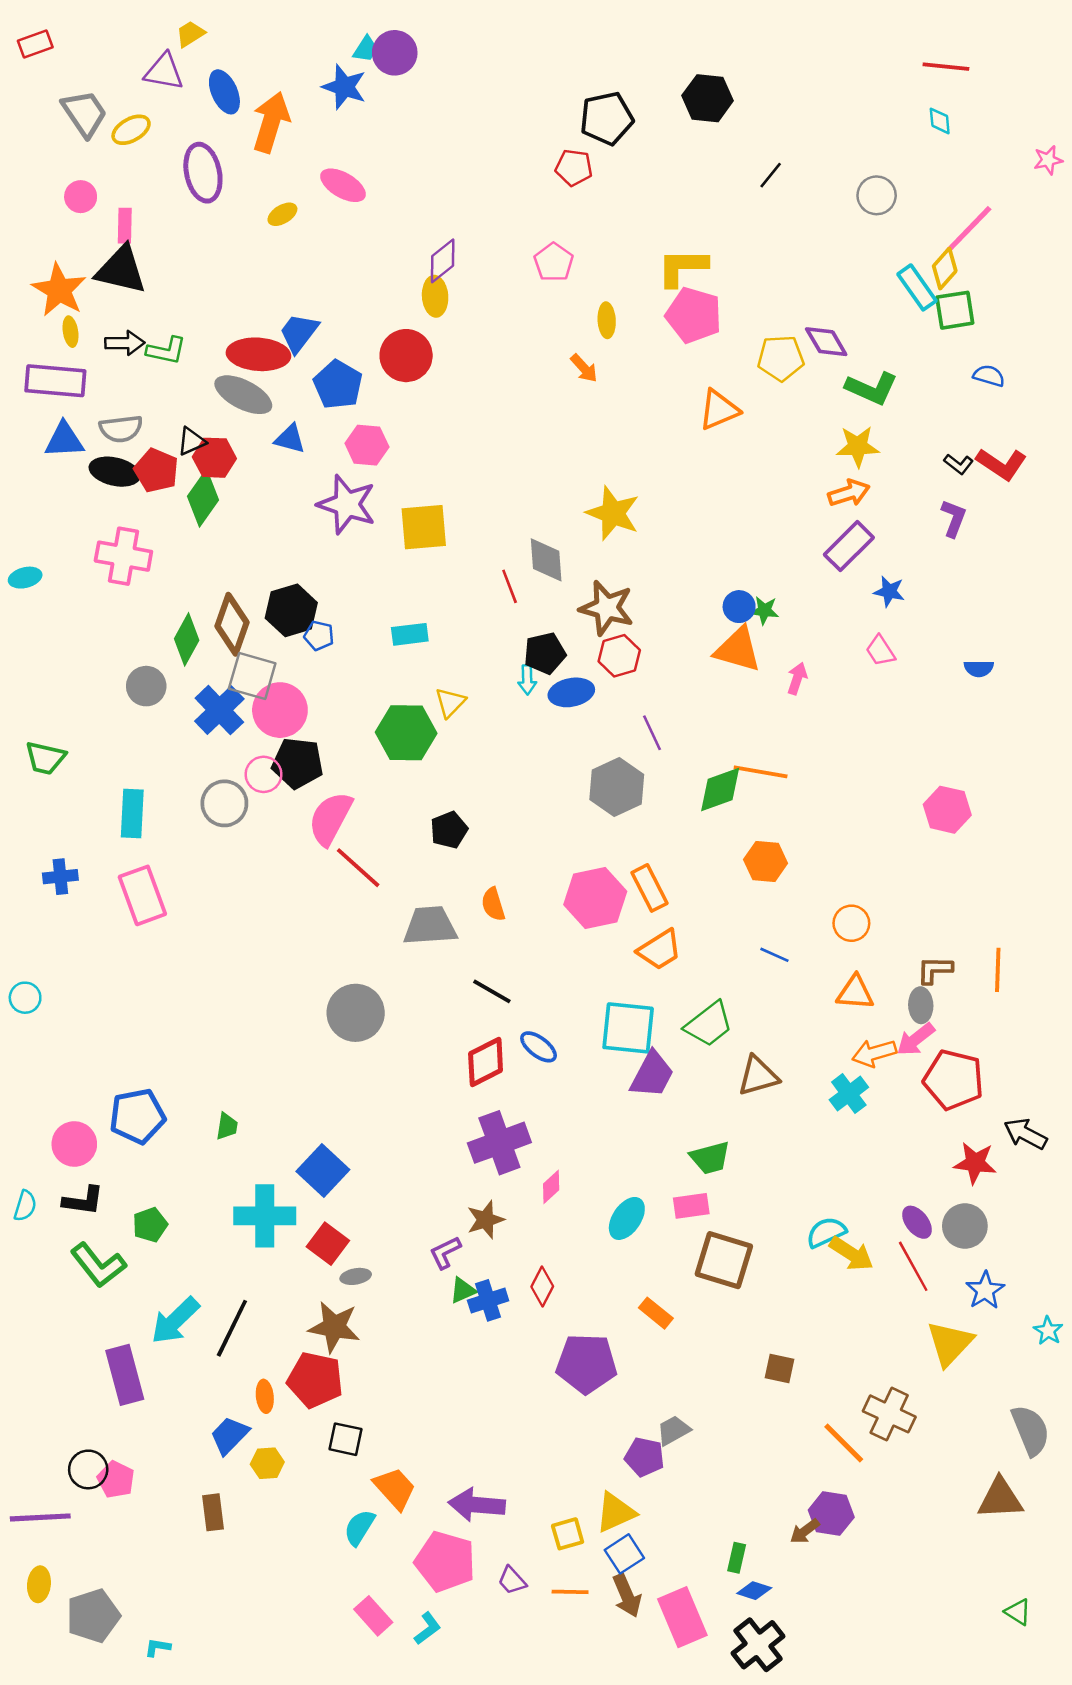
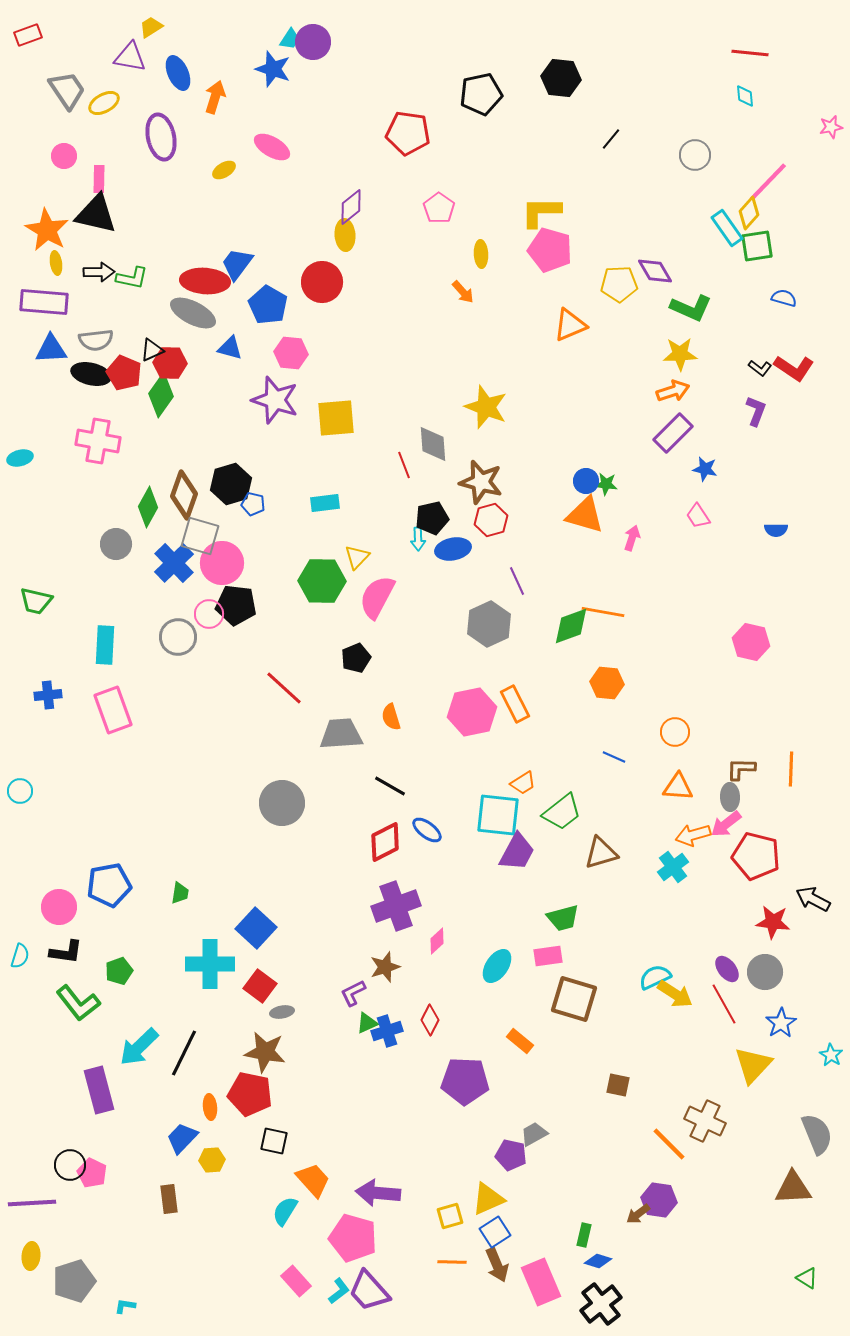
orange arrow: (271, 122) -> (215, 97), size x0.7
red pentagon: (574, 168) -> (408, 133), moved, size x1.5
pink semicircle: (330, 819) -> (377, 597), moved
orange trapezoid: (660, 950) -> (523, 783), moved, size x0.7
purple trapezoid: (512, 1580) -> (369, 1291), moved, size x1.8

